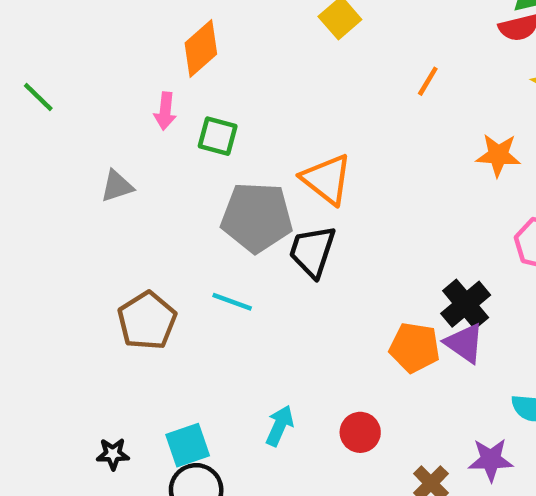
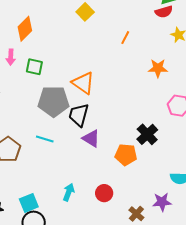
purple triangle: (464, 343) -> (91, 138), moved

